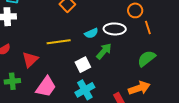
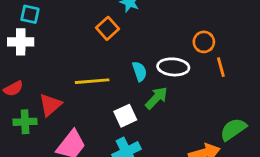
cyan semicircle: (91, 33) -> (140, 71), turned -88
green semicircle: (147, 58) -> (233, 129), moved
green cross: (12, 81) -> (25, 122), moved

